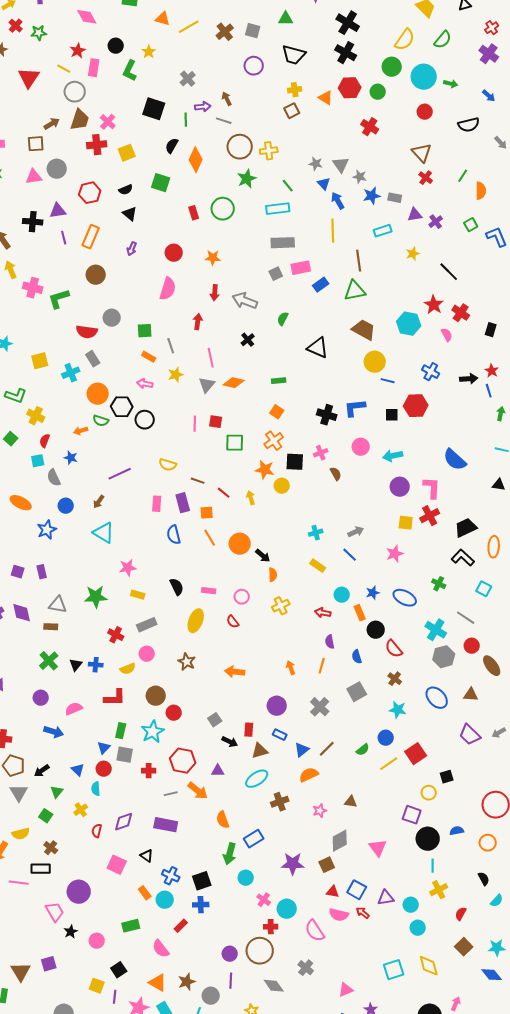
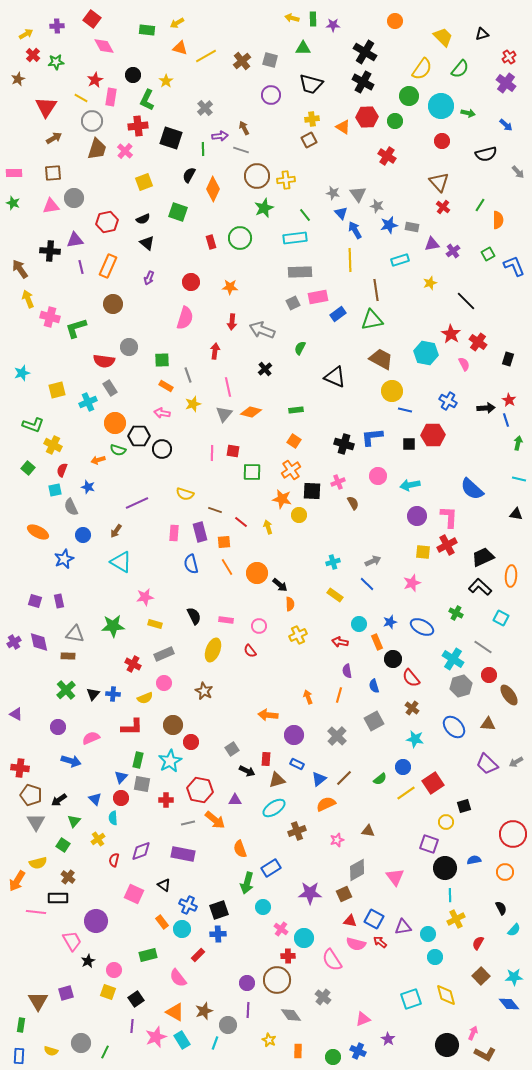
brown arrow: (52, 124) -> (54, 138), moved
red cross: (97, 145) -> (138, 126), moved
orange arrow: (235, 672) -> (268, 715), moved
yellow square: (97, 986) -> (108, 992), moved

